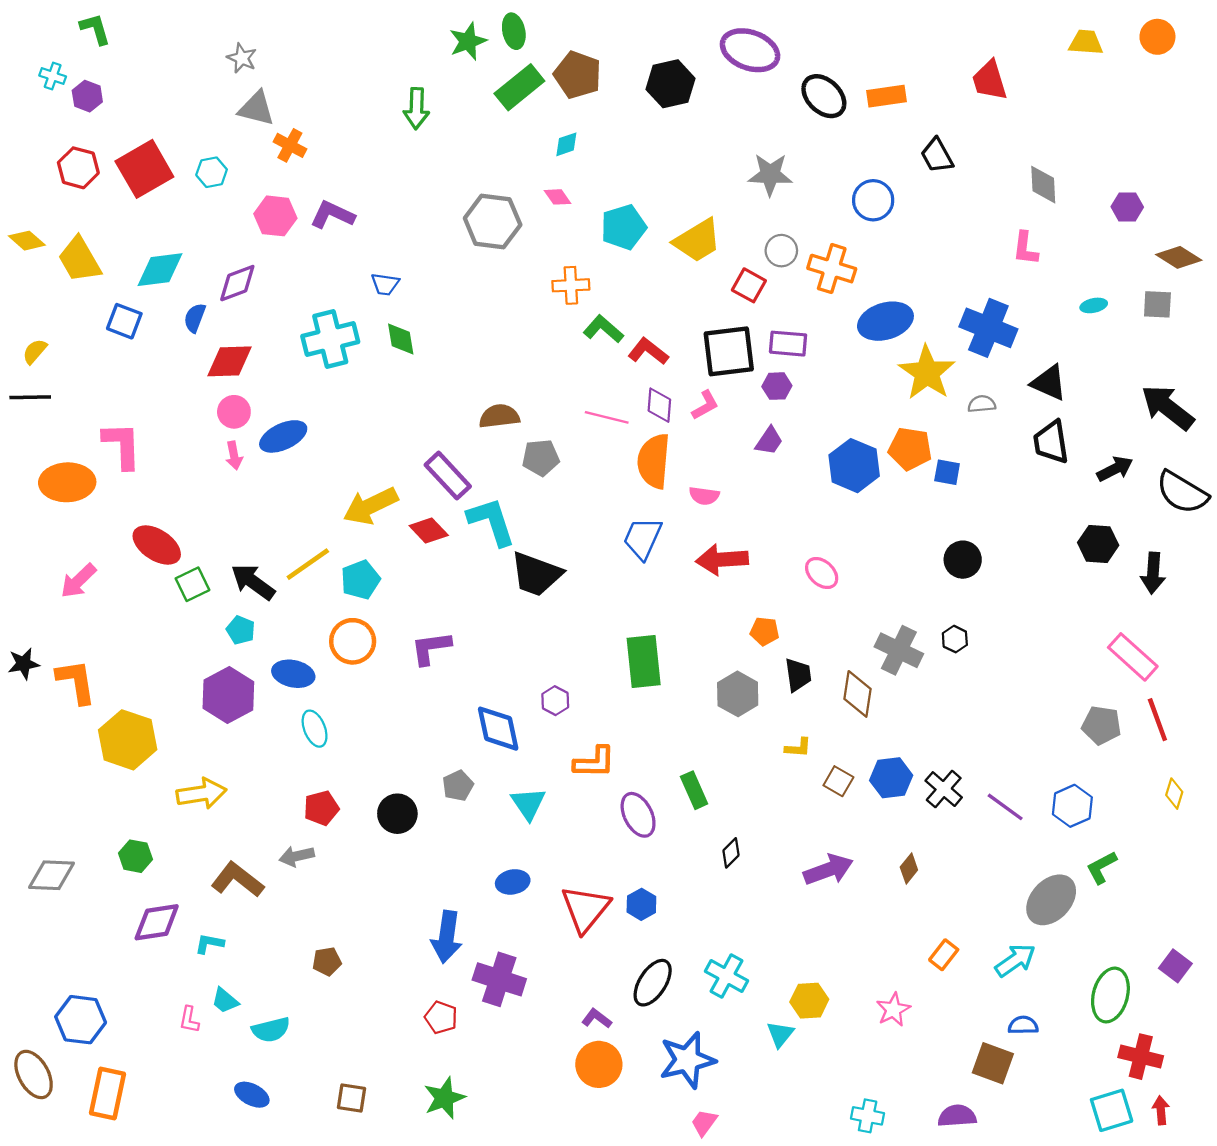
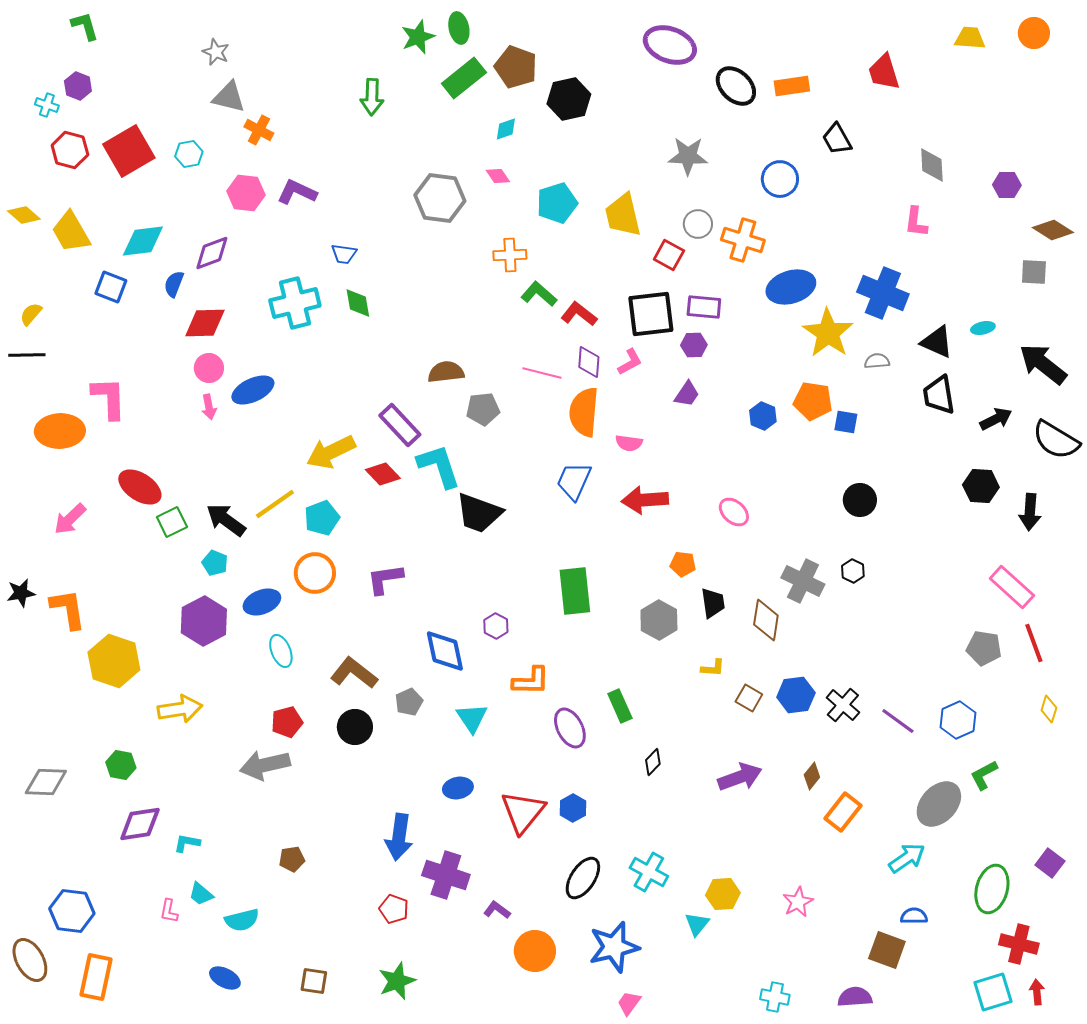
cyan cross: (53, 76) -> (47, 105), moved
black hexagon: (671, 84) -> (569, 99), moved
yellow trapezoid: (697, 241) -> (623, 215), turned 108
cyan ellipse: (1094, 305) -> (983, 328), moved
blue hexagon: (854, 466) -> (763, 416), size x0.6
blue ellipse: (293, 674) -> (262, 602), turned -33
gray arrow: (297, 856) -> (265, 765), size x1.6
brown L-shape: (237, 880) -> (354, 673), moved
orange rectangle: (944, 955) -> (843, 812), moved, size x1.4
purple L-shape: (597, 1019) -> (497, 910), moved

